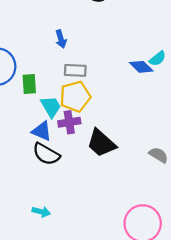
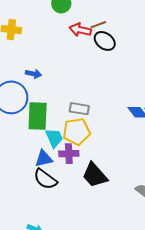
blue arrow: (61, 39) -> (33, 74), moved, turned -70
green rectangle: (29, 84) -> (38, 116), size x1.6
blue triangle: (42, 131) -> (44, 159), turned -42

